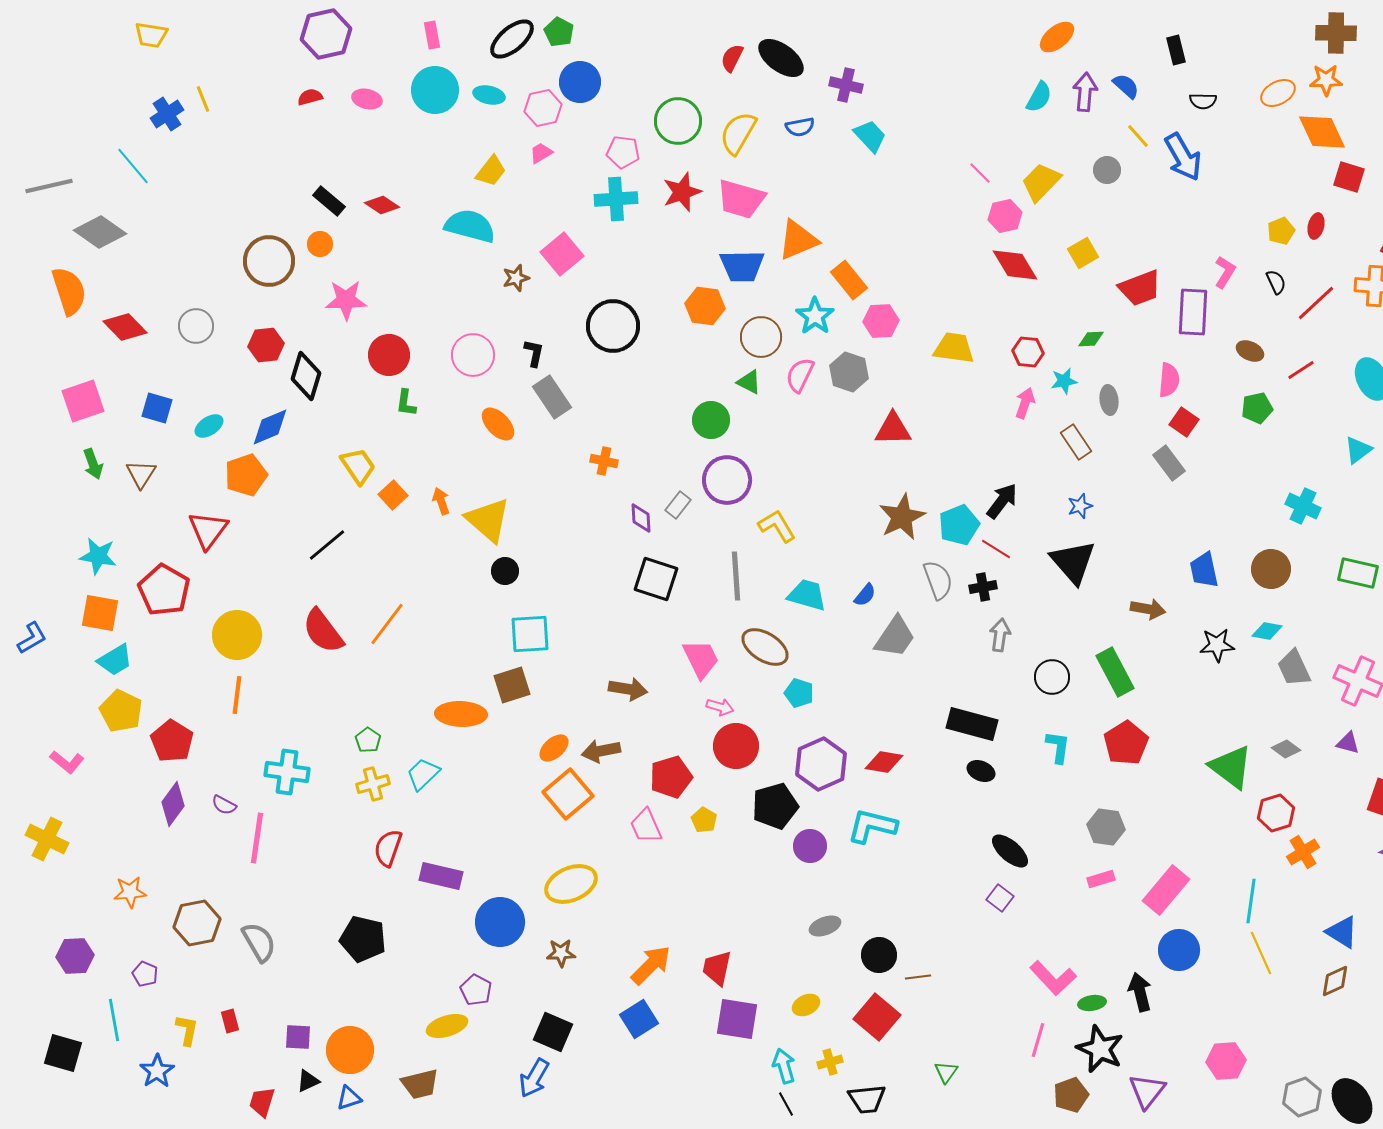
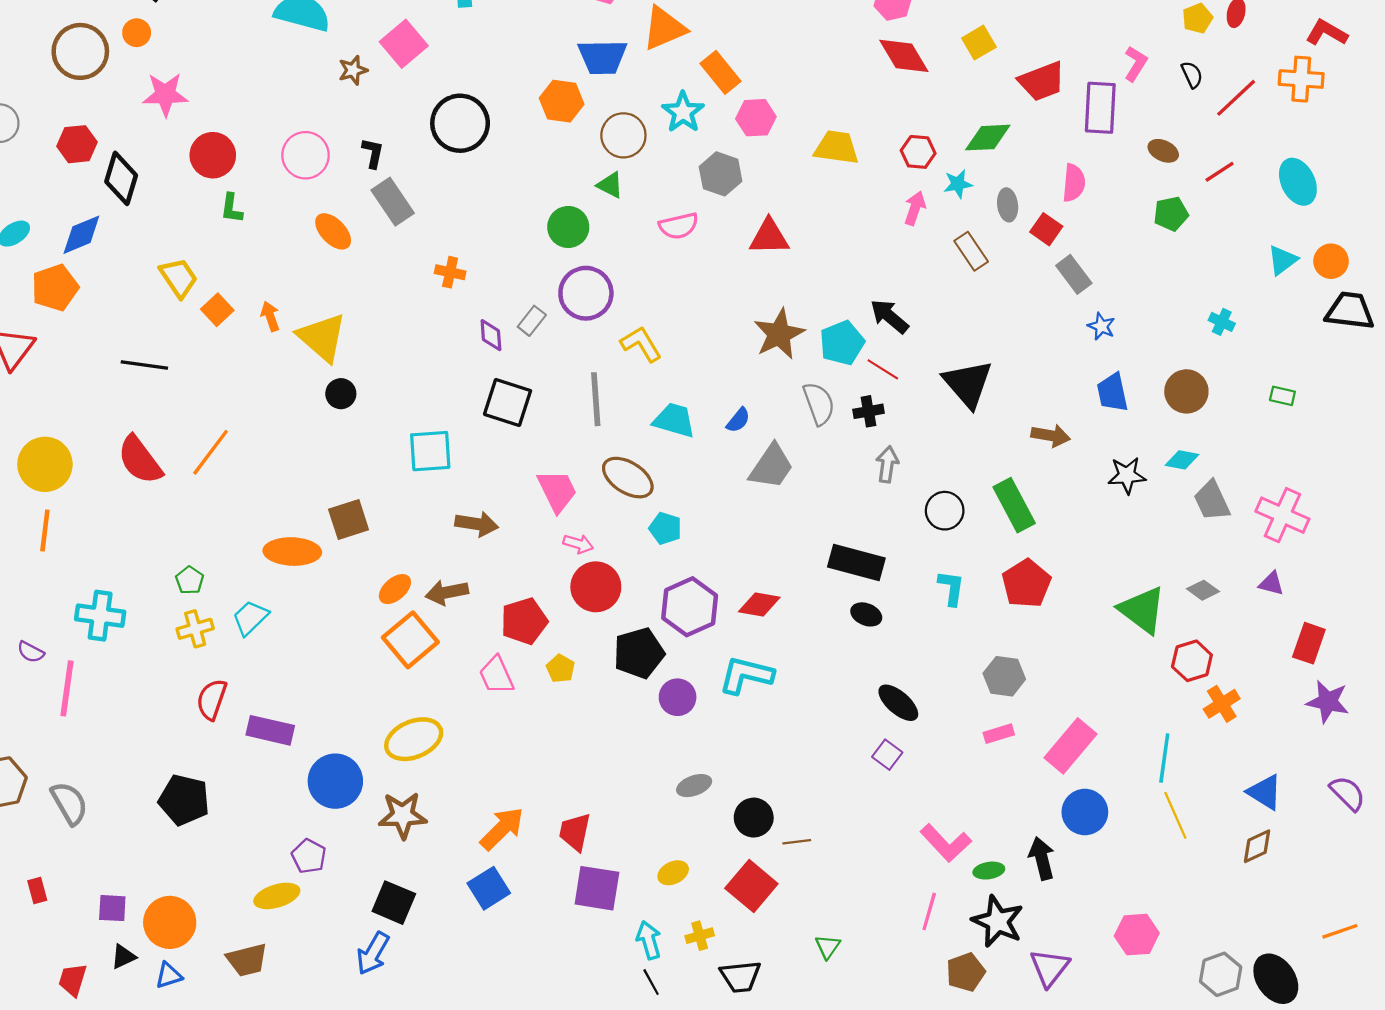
green diamond: (1091, 339) -> (988, 138), size x1.6
pink semicircle: (800, 375) -> (679, 226), moved, turned -129
red square: (1184, 422) -> (1046, 229), moved
black arrow: (1002, 501) -> (889, 316), turned -87
blue star: (1080, 506) -> (1101, 326), moved, turned -30
cyan cross: (1303, 506) -> (1222, 322), size x0.7
black line: (327, 545) -> (144, 365), turned 48
green rectangle: (1358, 573) -> (1282, 396), size x0.6
cyan square: (530, 634) -> (430, 451), moved
brown star: (561, 953) -> (403, 815), size x1.5

